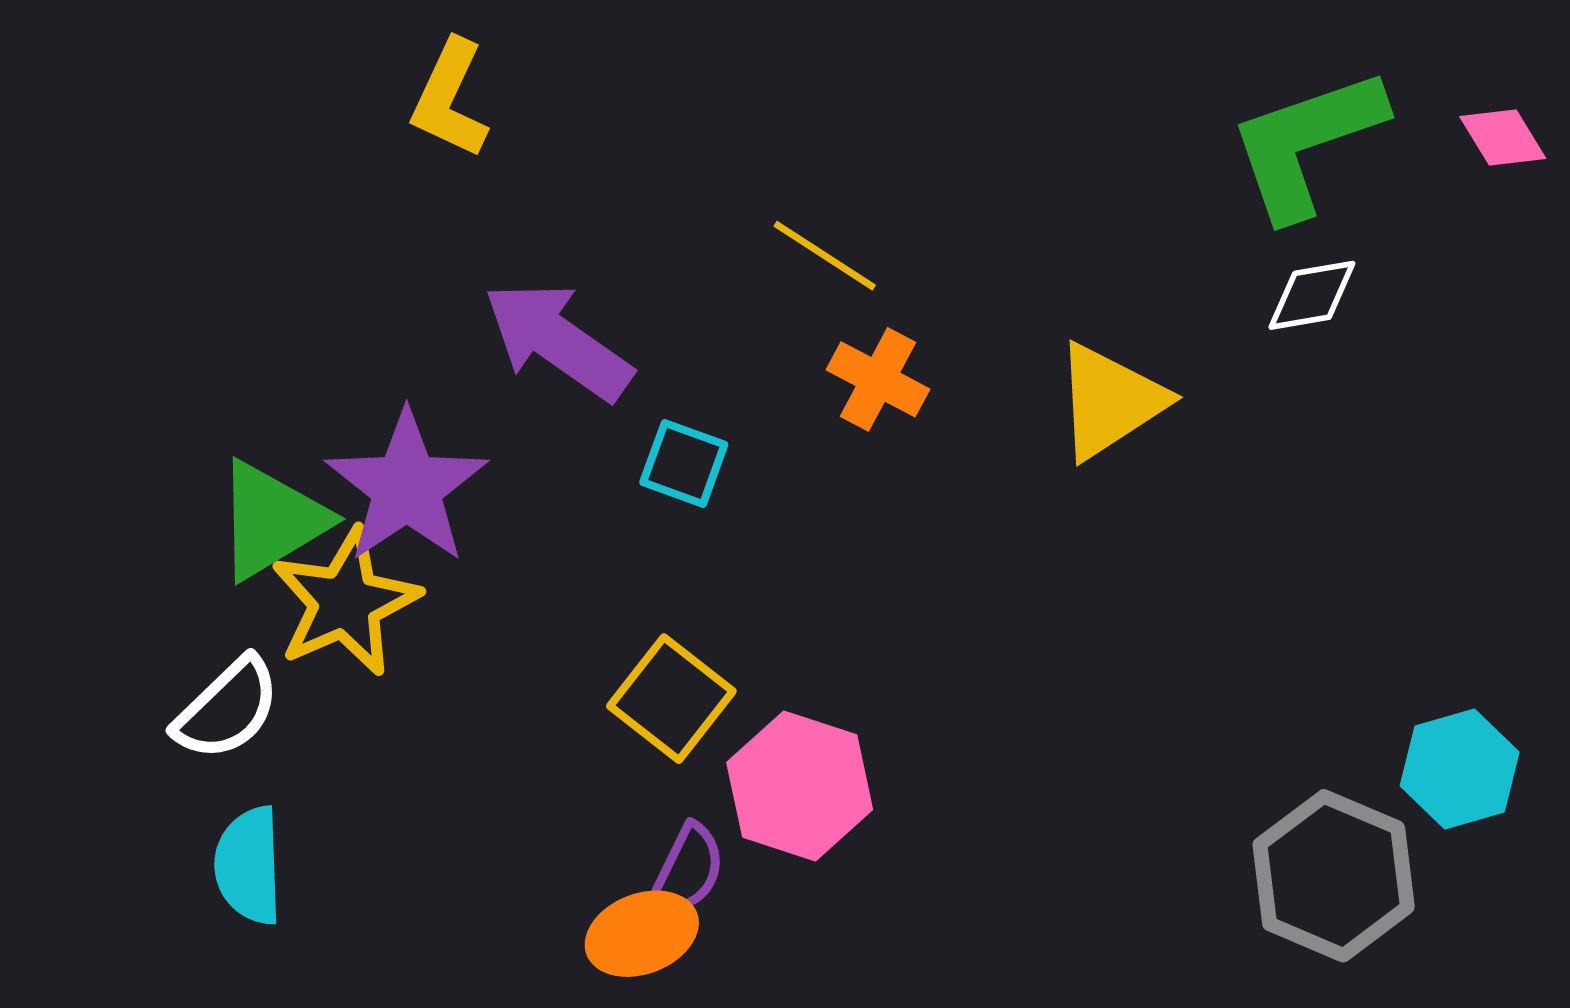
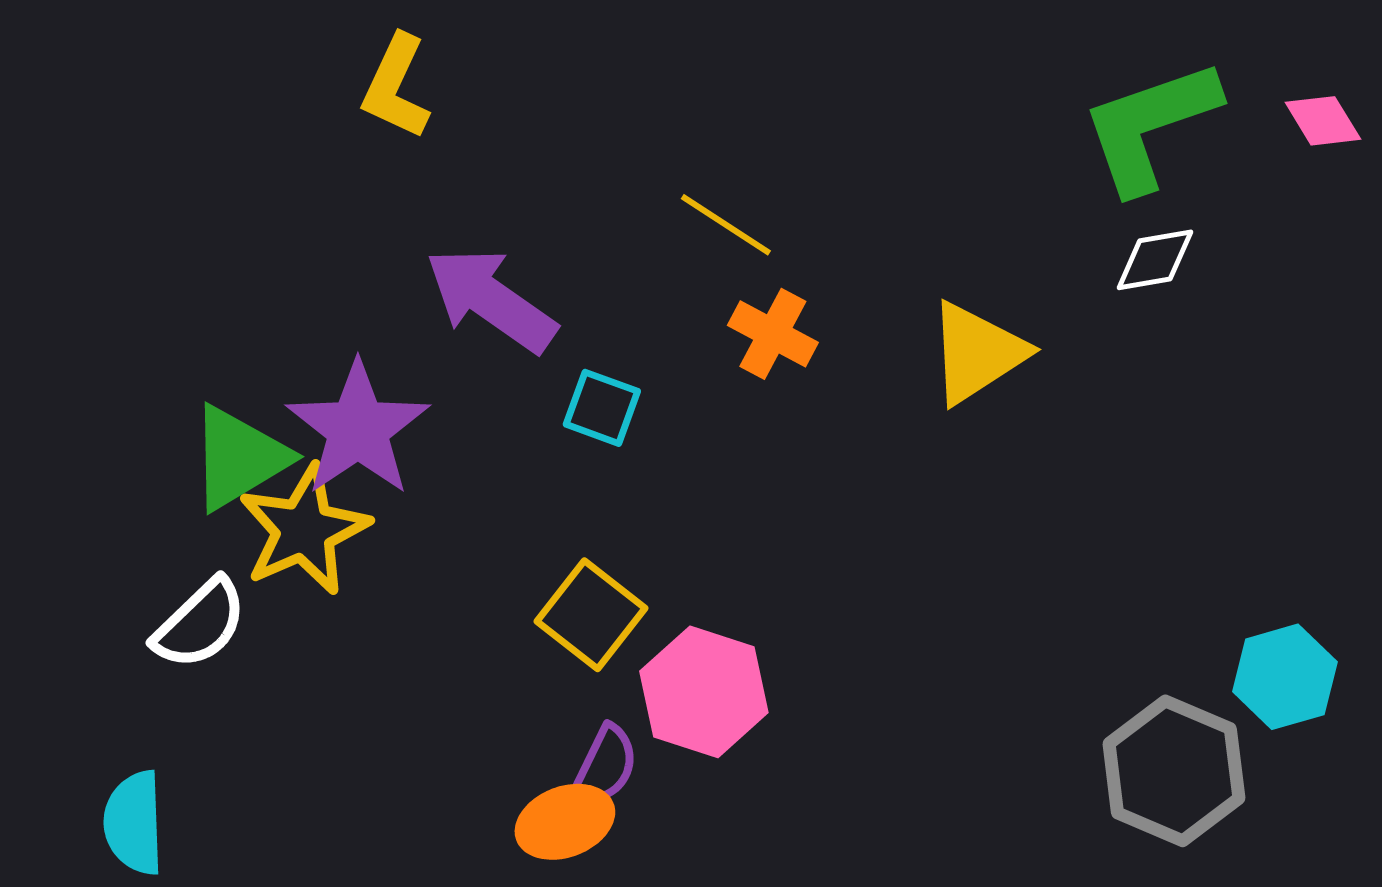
cyan semicircle: (249, 866) -> (134, 823), moved

